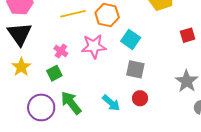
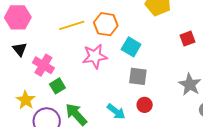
black triangle: (20, 34) -> (20, 49), size x0.6
pink cross: (61, 51) -> (43, 65), moved, size x1.5
yellow star: (21, 67) -> (26, 100), moved

